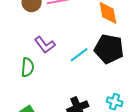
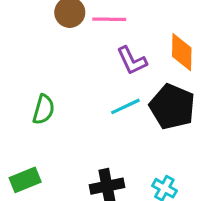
purple L-shape: (45, 45) -> (132, 61), moved

